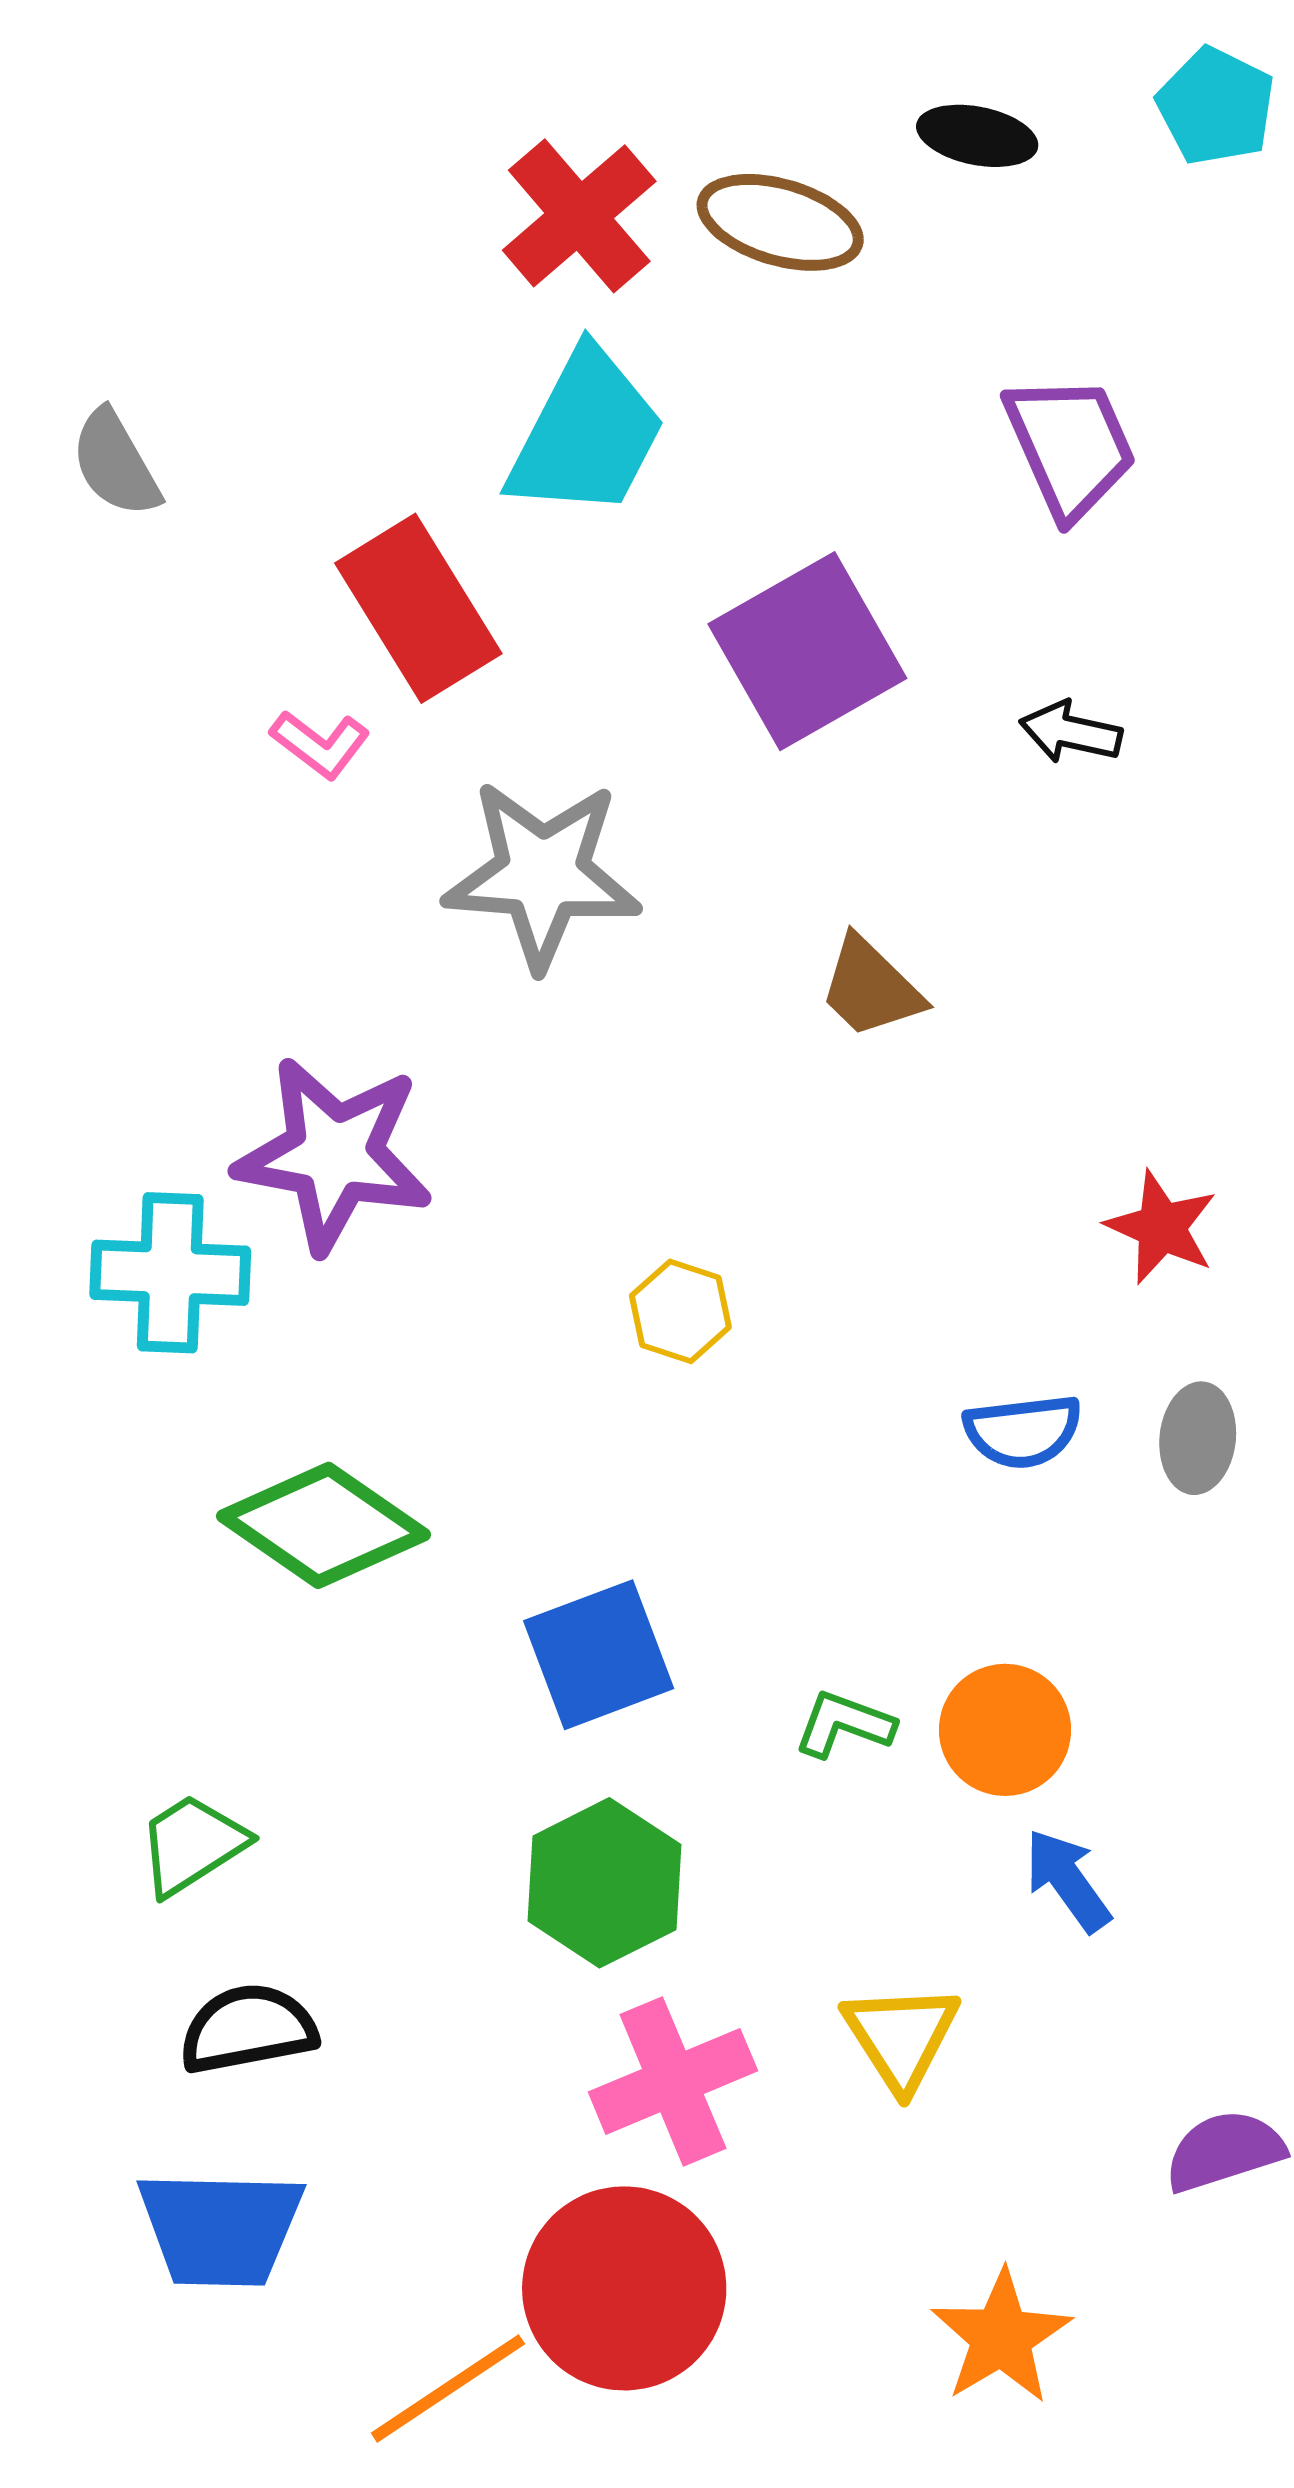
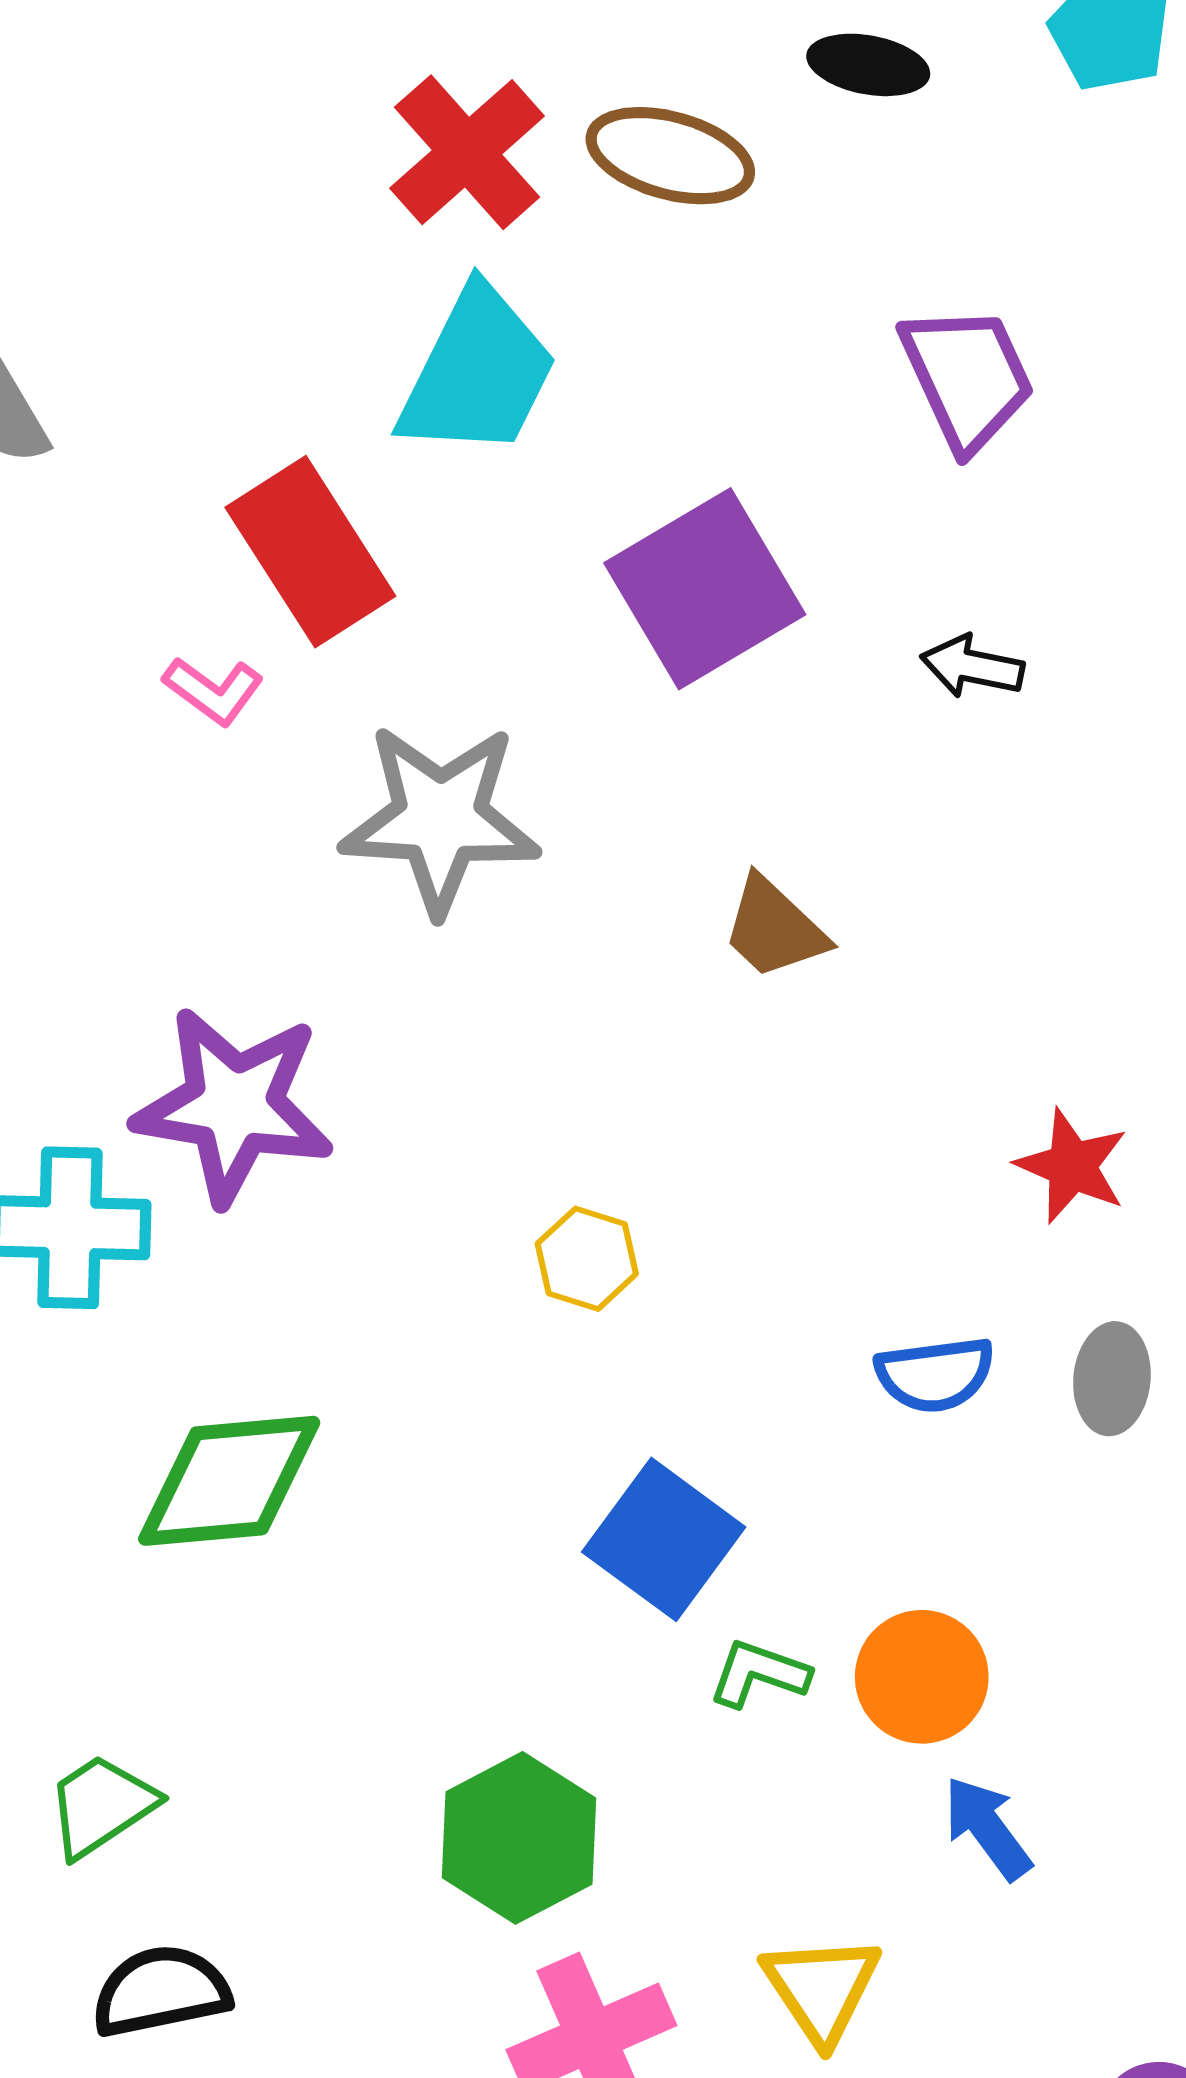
green diamond: (323, 1525) -> (229, 1481), turned -39
blue square: (599, 1655) -> (664, 1539), moved, turned -32

